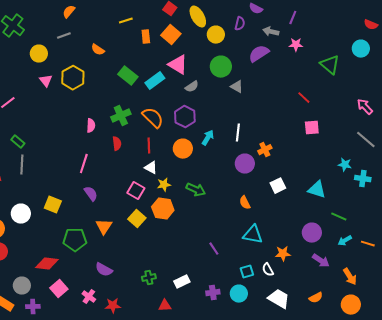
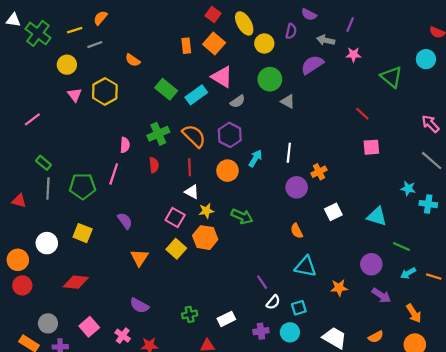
yellow line: (126, 21) -> (75, 30), moved
pink line: (84, 164) -> (114, 174), moved
green pentagon: (75, 240) -> (83, 186), moved
red diamond: (47, 264) -> (76, 282), moved
white semicircle: (268, 270) -> (273, 302), moved, turned -112

